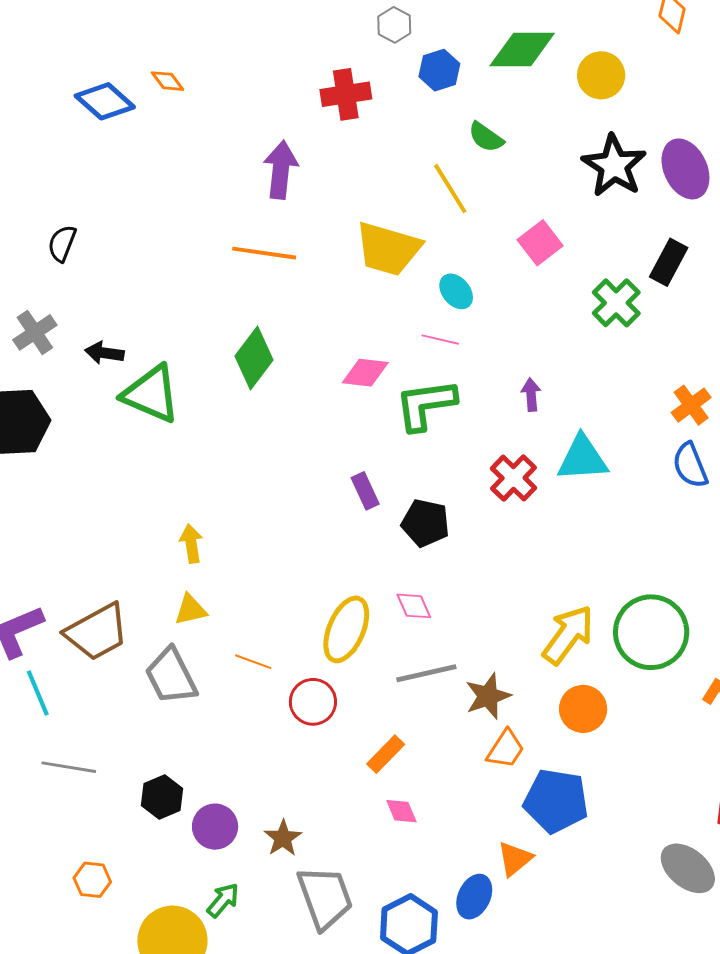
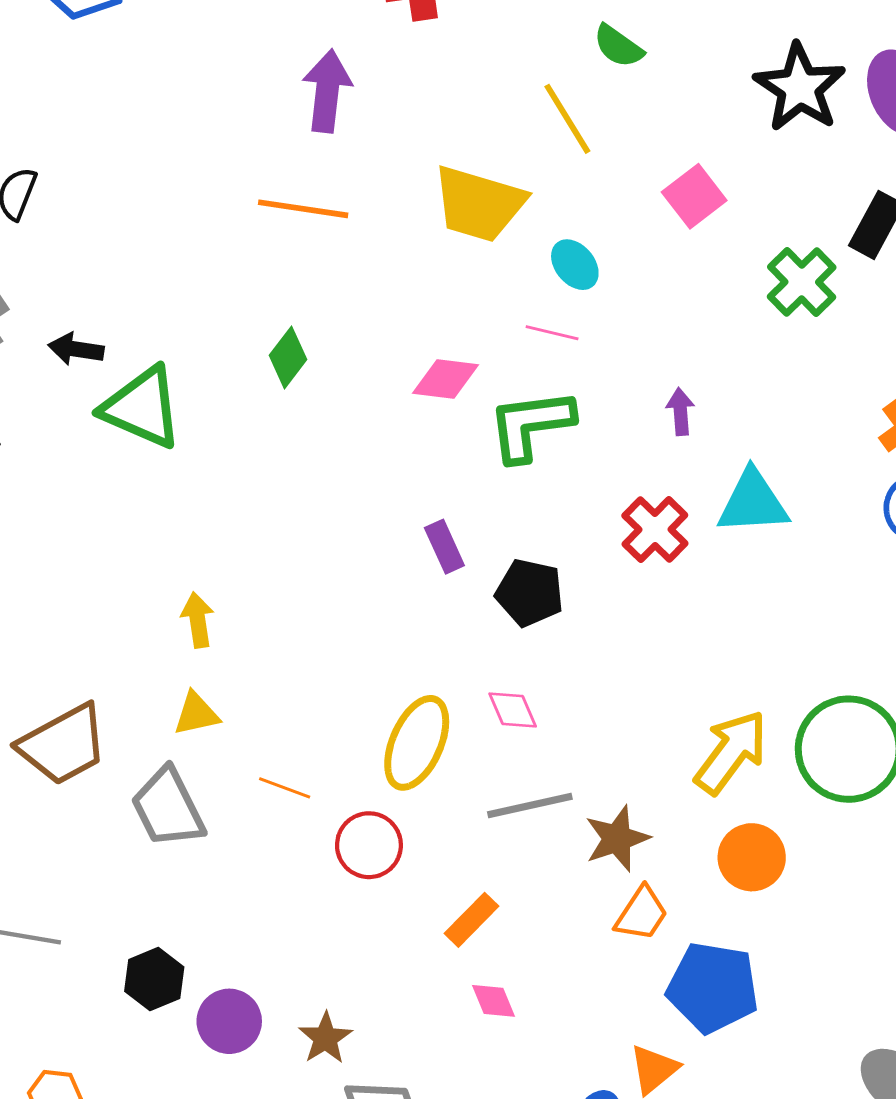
green diamond: (254, 358) -> (288, 357), size x0.7

